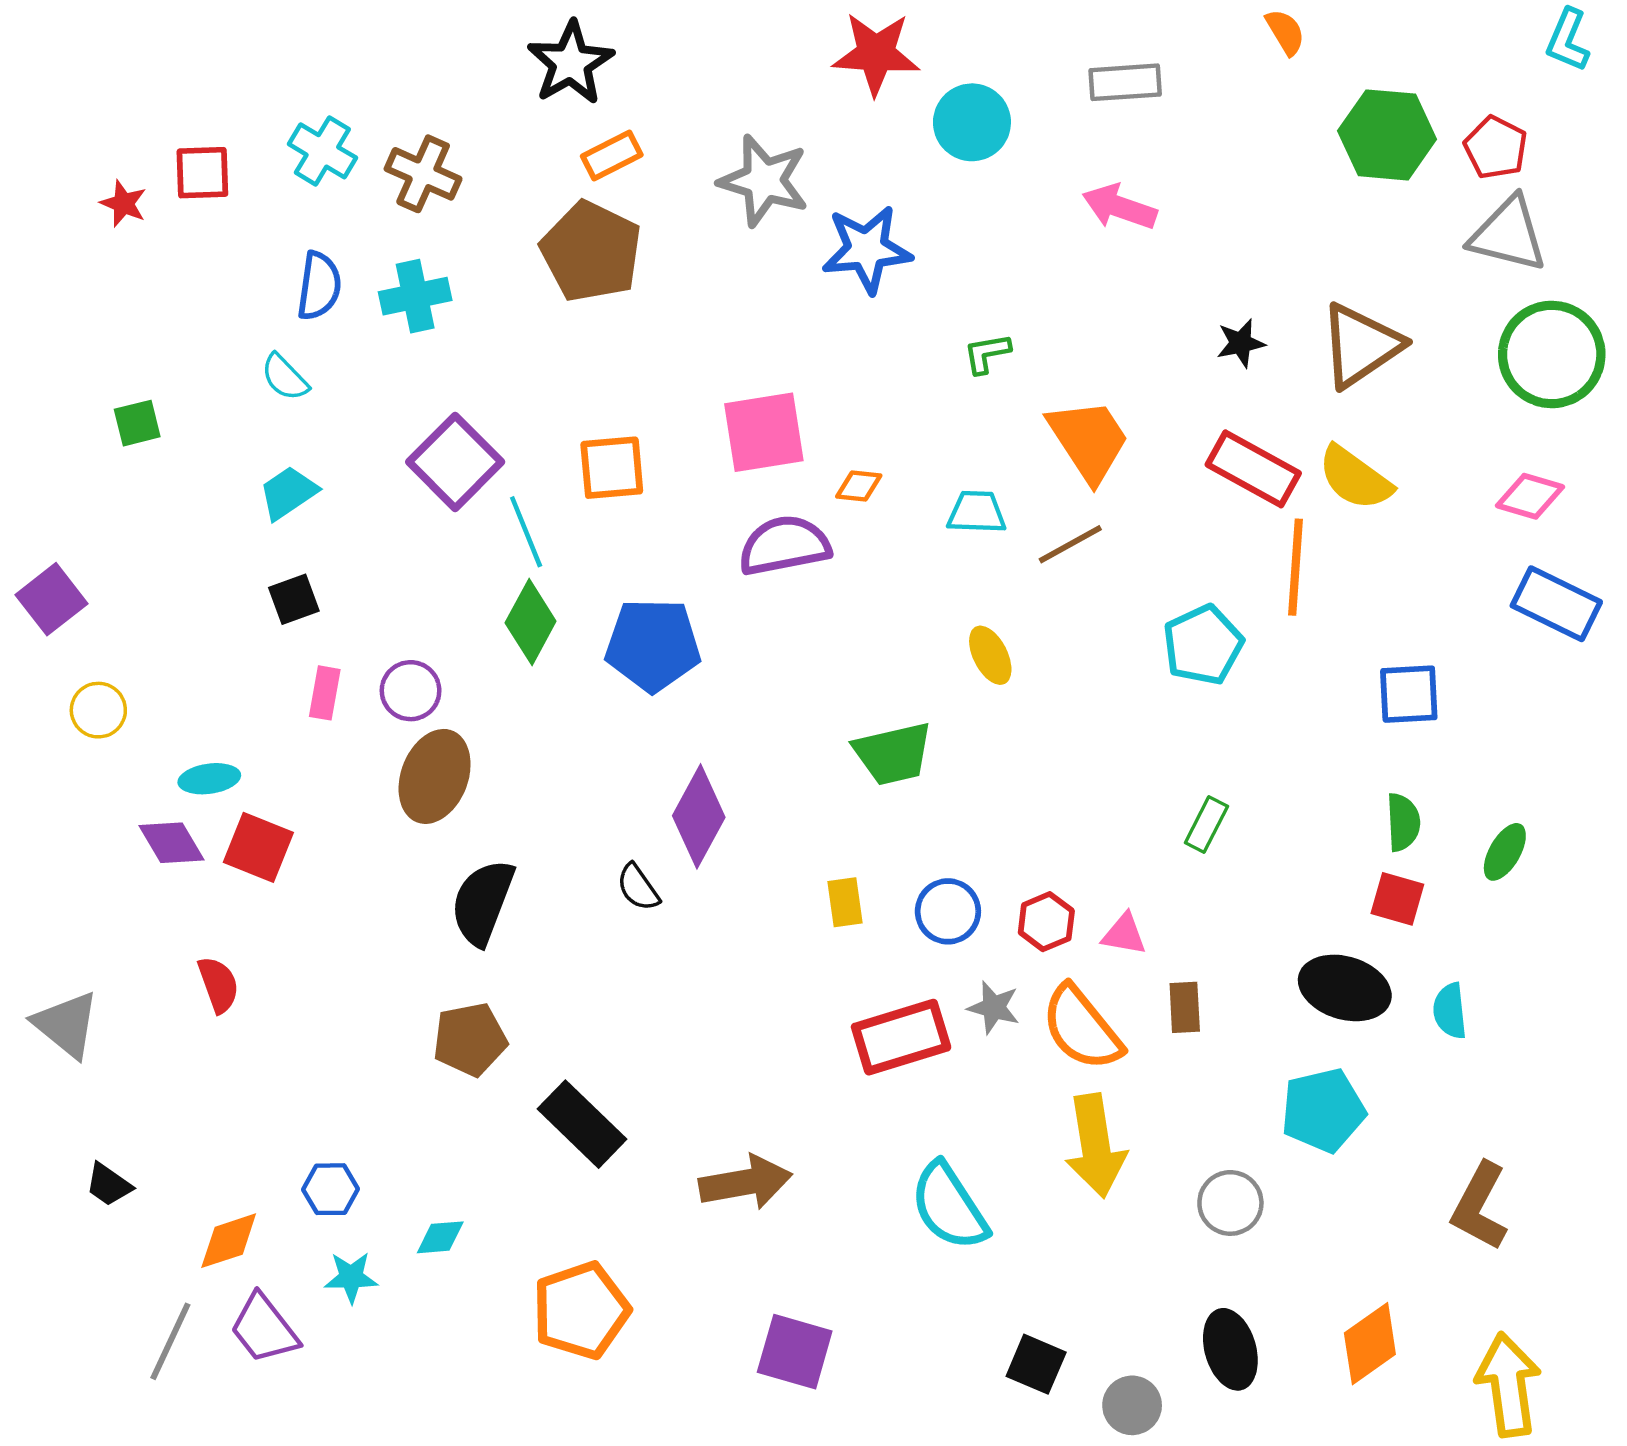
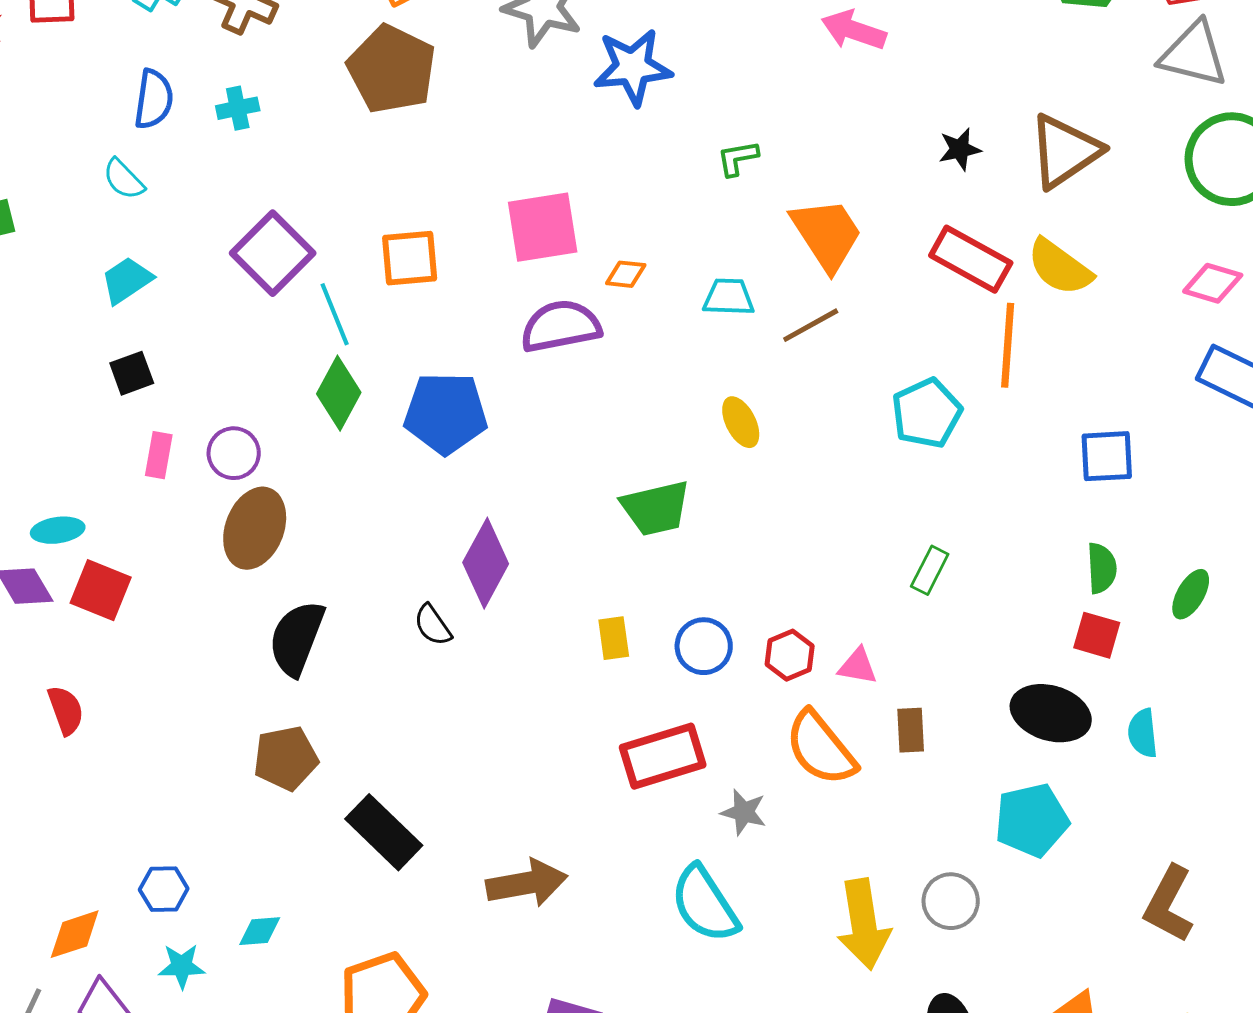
cyan cross: (415, 296) -> (238, 108), size x0.7
gray star: (994, 1007) -> (744, 812), moved
yellow arrow: (1095, 1146) -> (864, 924), moved

